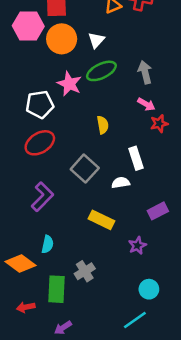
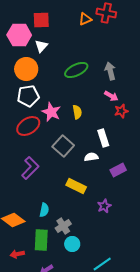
orange circle: (62, 39) -> (26, 69), moved
white triangle: (96, 40) -> (41, 46), moved
pink star: (69, 84) -> (51, 112), moved
purple rectangle: (158, 211) -> (118, 170), moved
cyan semicircle: (47, 244) -> (44, 210), moved
cyan circle: (149, 289) -> (72, 244), moved

